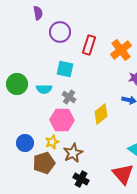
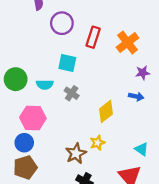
pink hexagon: (62, 120) -> (33, 118), moved
yellow star: (52, 142) -> (97, 143), moved
brown pentagon: (44, 163) -> (25, 167), moved

